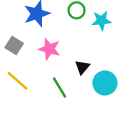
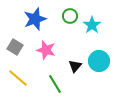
cyan star: (102, 21) -> (92, 25), turned -30
cyan circle: (105, 83) -> (99, 61), moved

